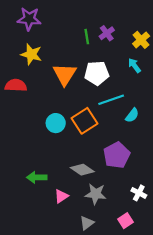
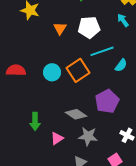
orange triangle: (65, 74) -> (60, 28), size x0.6
red semicircle: (16, 85) -> (16, 70), moved
green arrow: (37, 177) -> (35, 121), turned -90

